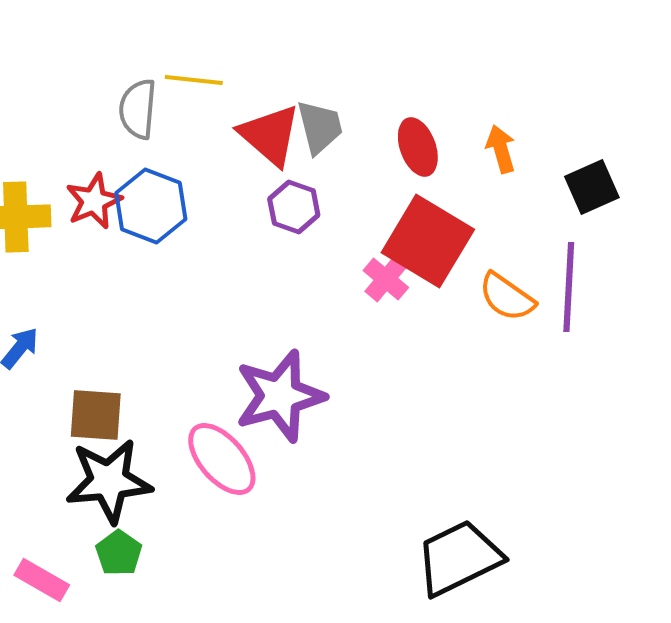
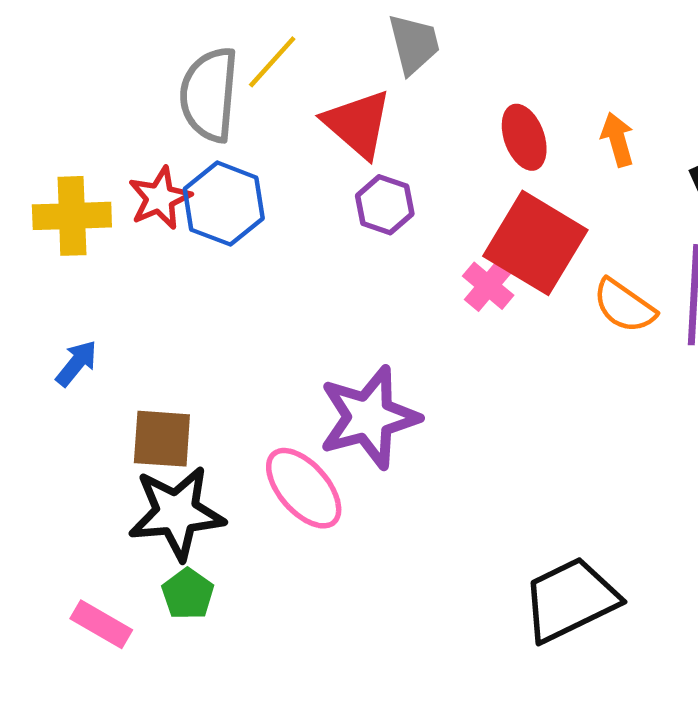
yellow line: (194, 80) -> (272, 62), turned -54
gray semicircle: (138, 109) -> (209, 94), size x1.4
gray trapezoid: (320, 127) -> (414, 44), moved

